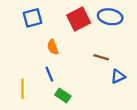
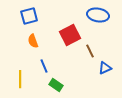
red square: (79, 19) -> (70, 35), moved
orange semicircle: (53, 47) -> (33, 41), moved
brown line: (101, 57) -> (90, 51), turned 48

